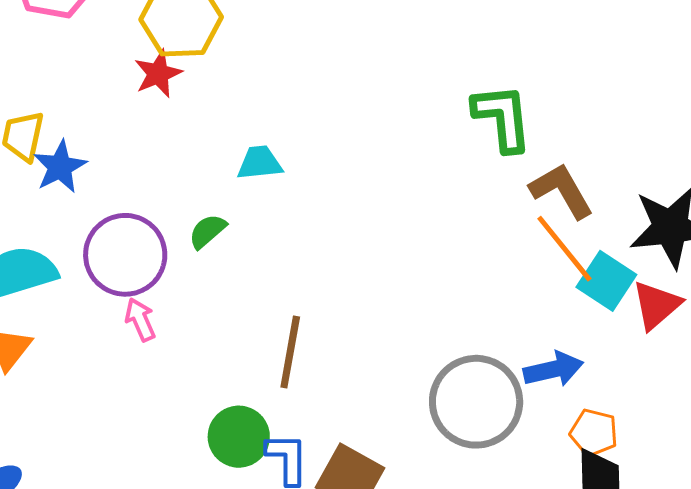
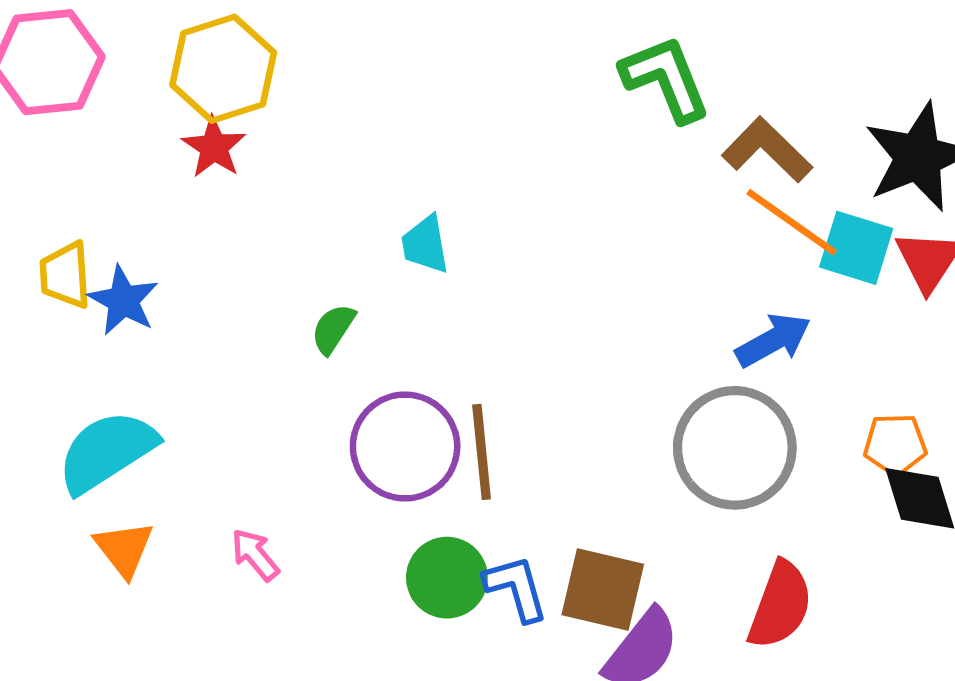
cyan trapezoid: (260, 163) -> (425, 244), moved, turned -78
purple circle: (125, 255) -> (405, 446), moved
pink arrow: (140, 320) -> (255, 555), moved
blue arrow: (553, 369) -> (773, 340), moved

